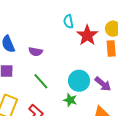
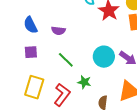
green star: (70, 100) -> (84, 82), moved

